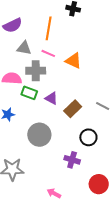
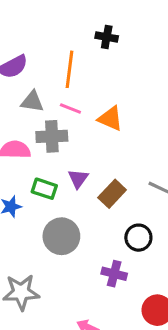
green rectangle: (29, 93) -> (44, 189), moved
purple triangle: (51, 98) -> (78, 179), turned 40

